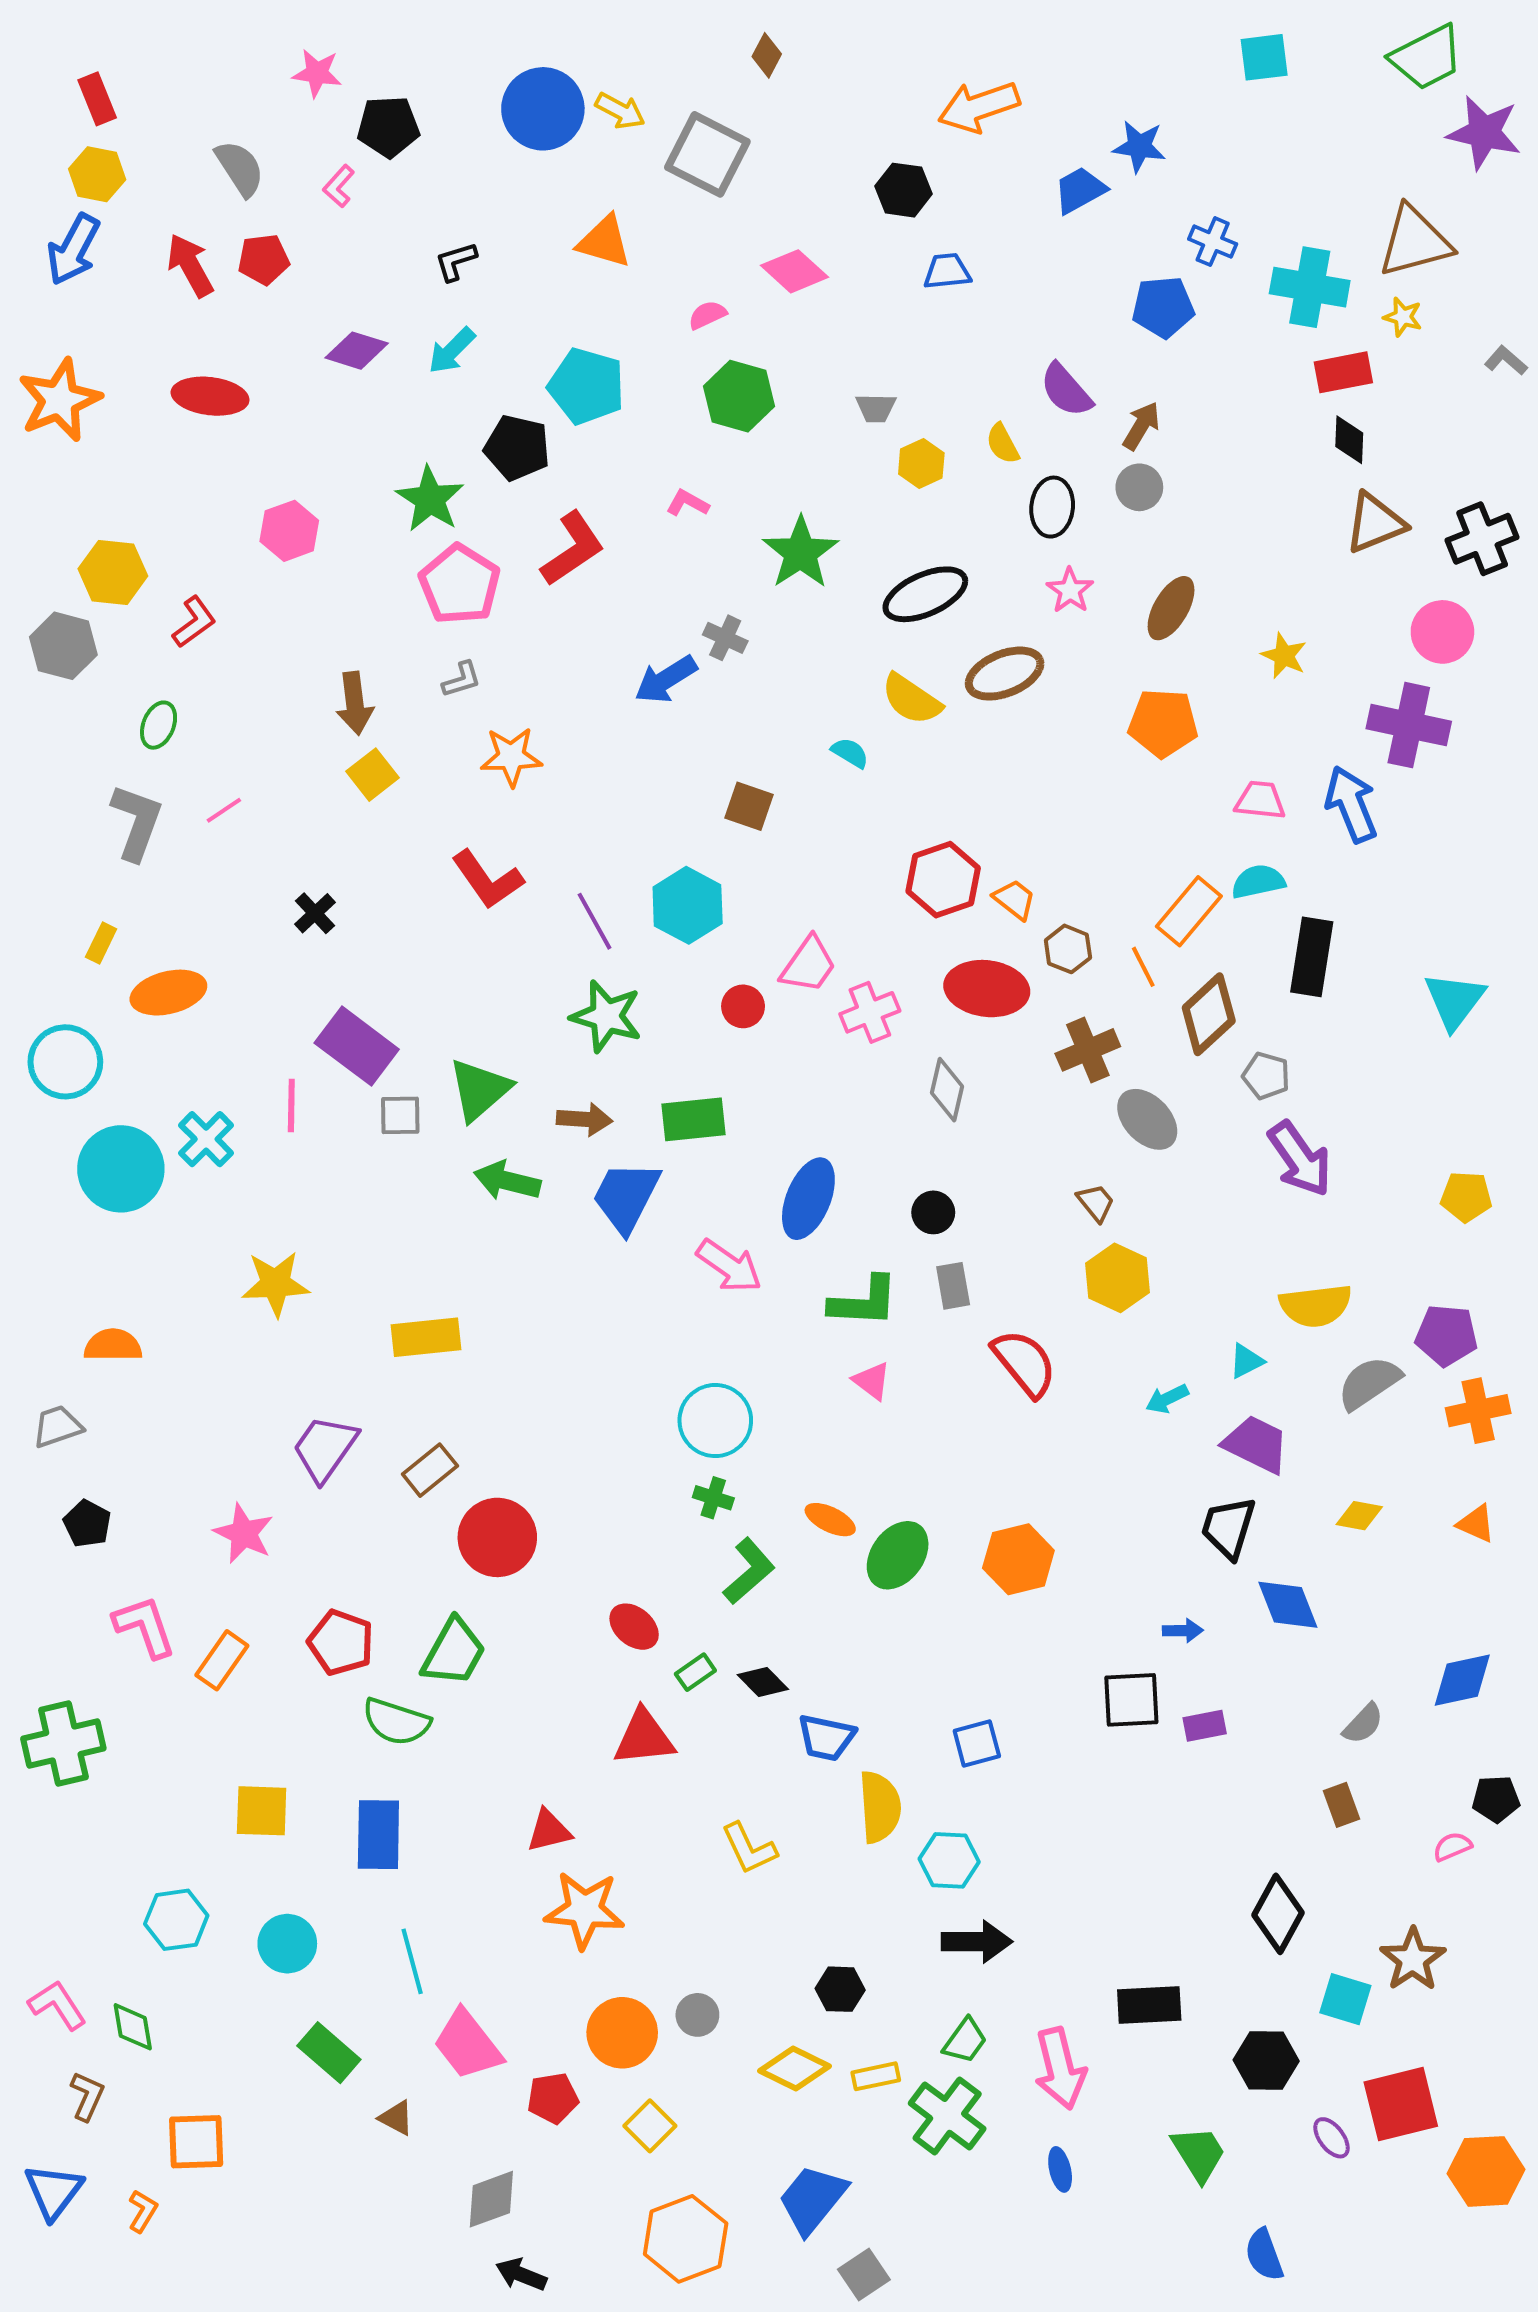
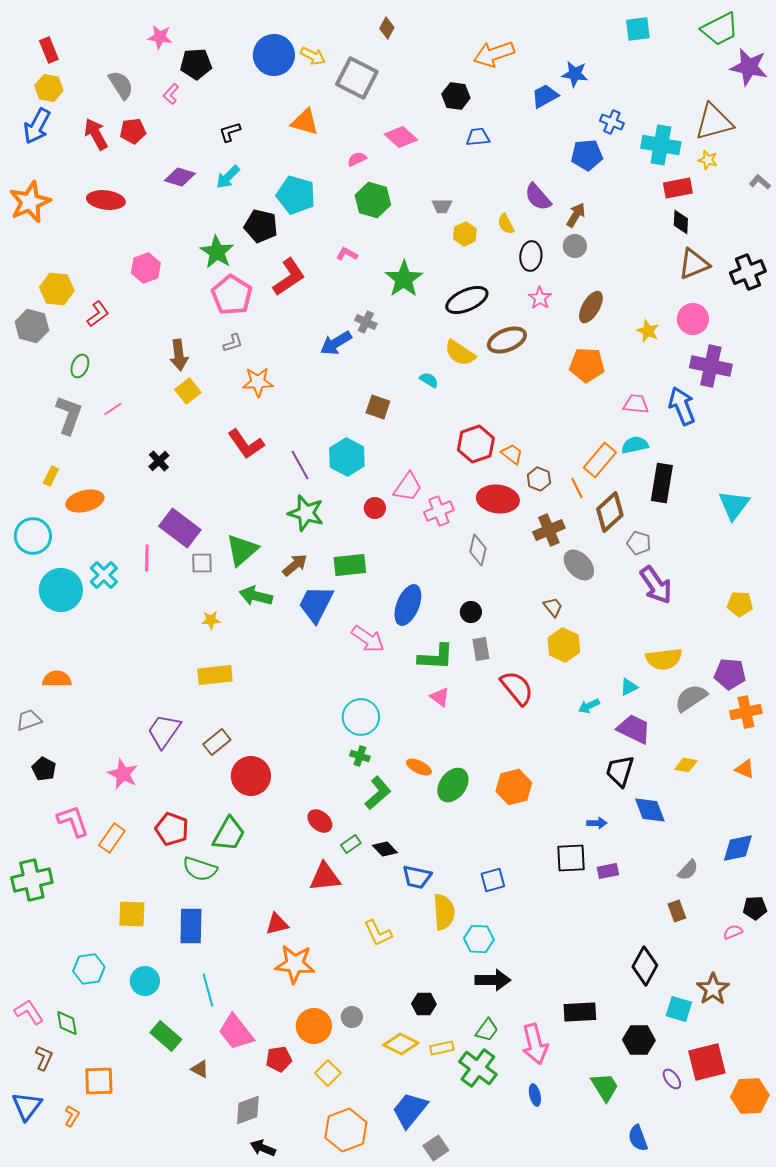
pink circle: (1442, 632) -> (693, 319), moved
brown arrow: (585, 1119) -> (295, 565), turned -44
yellow star: (275, 1284) -> (211, 620), moved, size x0.6

